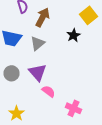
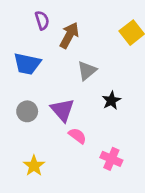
black star: (74, 35) -> (111, 100), moved
gray triangle: (38, 43) -> (87, 71), moved

